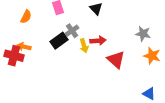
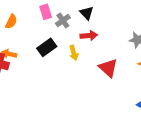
gray cross: (72, 31) -> (63, 20), moved
red arrow: (98, 41) -> (89, 36), moved

